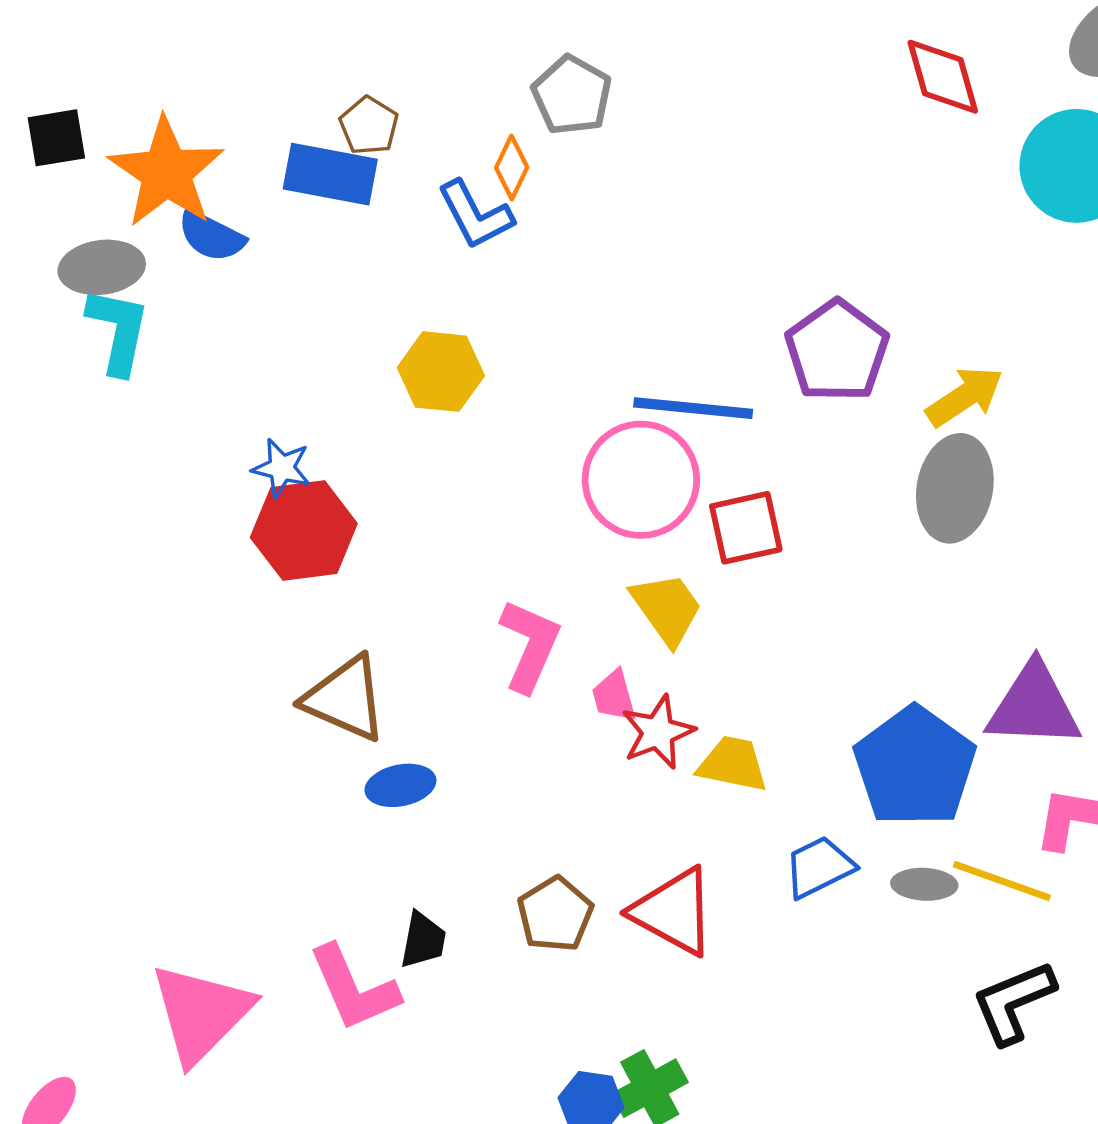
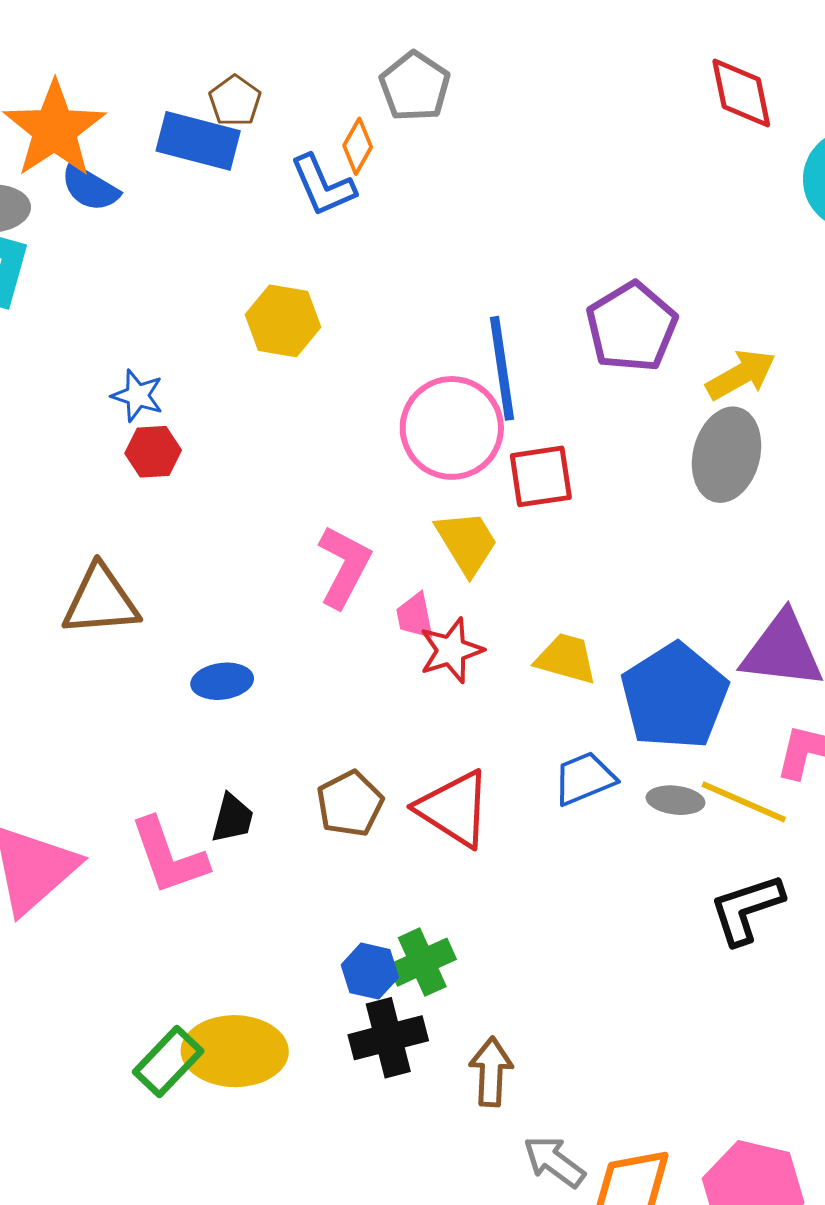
blue line: (693, 408) -> (502, 368), turned 72
red hexagon: (304, 530) -> (153, 452), size x0.6
brown triangle: (345, 699) -> (101, 601), moved, turned -32
yellow trapezoid: (733, 764) -> (566, 659), moved

